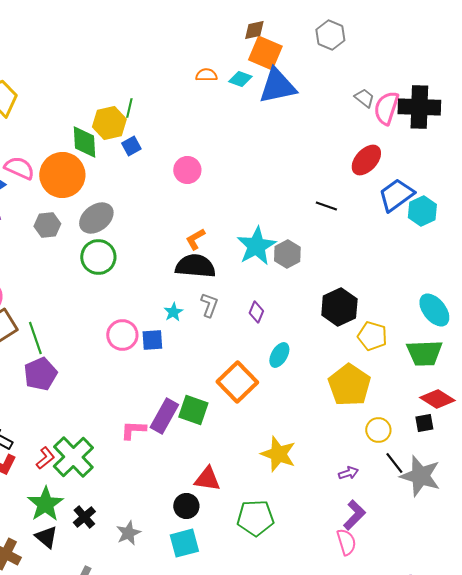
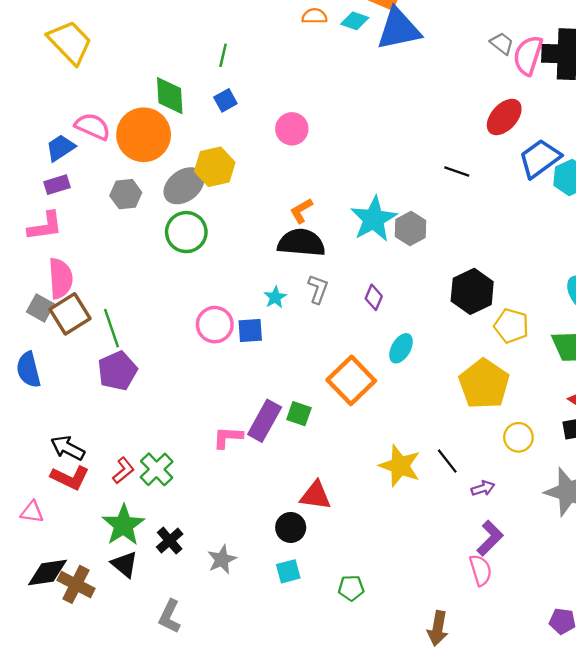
yellow hexagon: (109, 123) -> (215, 167), moved
green square: (193, 410) -> (299, 414), size x0.7
green cross: (73, 457) -> (157, 469), size x0.7
black line: (394, 463) -> (447, 461), moved
green pentagon: (255, 518) -> (351, 588), moved, size x0.6
cyan square: (184, 543) -> (288, 571), size x0.7

